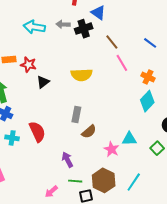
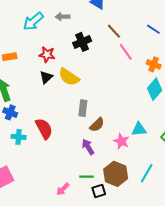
cyan arrow: (34, 27) -> (33, 21), turned -45
black cross: (84, 29) -> (82, 42), moved
red star: (28, 65) -> (47, 55), moved
yellow semicircle: (82, 75) -> (69, 77), moved, turned 40
purple arrow: (67, 160) -> (88, 147), moved

